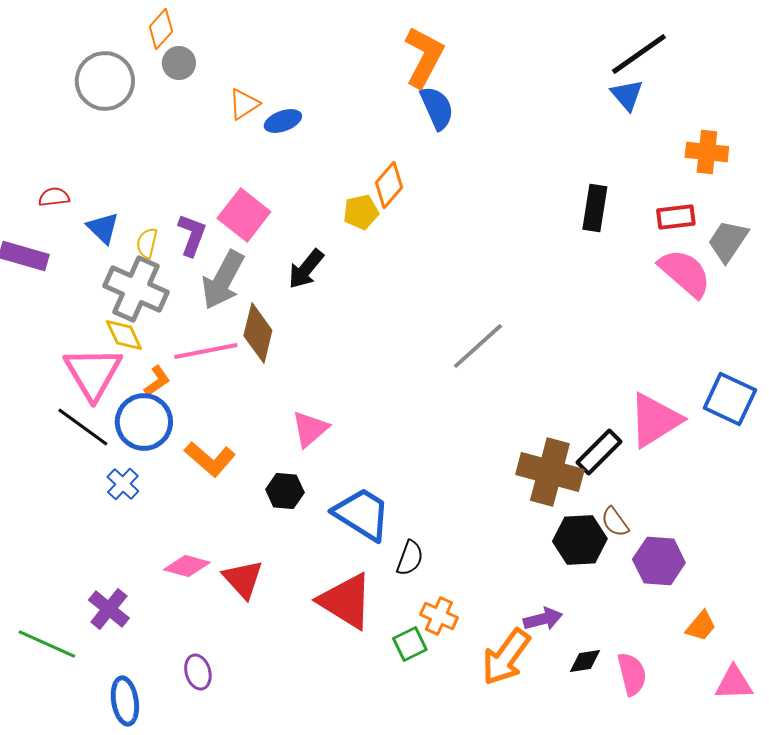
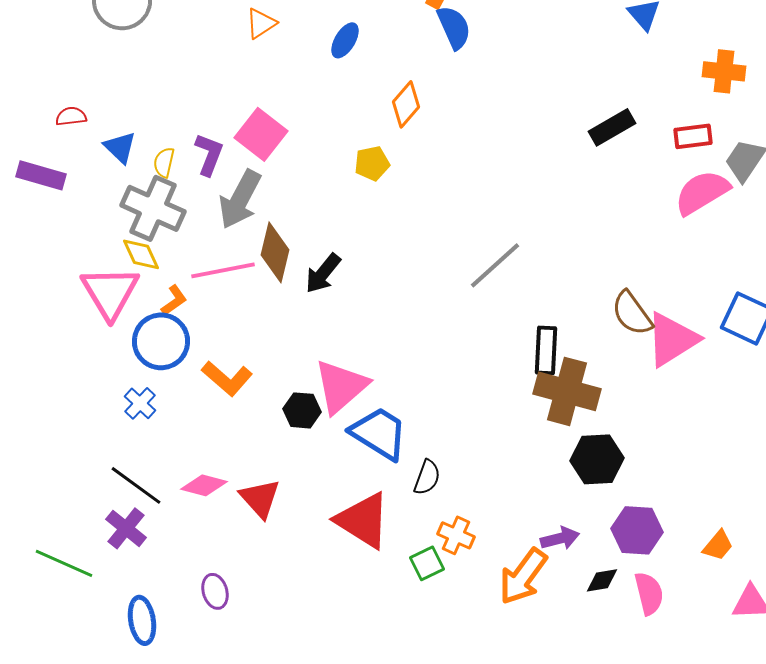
blue ellipse: (283, 121) -> (345, 40), moved, turned -39
black rectangle: (595, 208) -> (612, 127), turned 51
yellow pentagon: (361, 212) -> (372, 163), moved
black arrow: (306, 269) -> (323, 273), moved
pink semicircle: (685, 273) -> (702, 192), turned -72
black line: (83, 427) -> (136, 485), moved
pink triangle: (310, 429) -> (341, 386), moved, size x1.5
black rectangle: (599, 452) -> (546, 350), moved, turned -42
brown semicircle: (615, 522) -> (632, 313), moved, size x1.5
purple hexagon: (659, 561) -> (637, 530), moved

